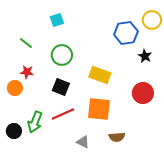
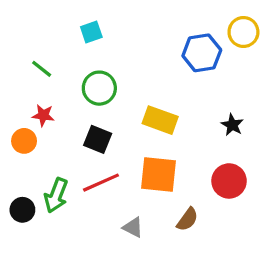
black star: (145, 56) -> (232, 125), moved
red circle: (143, 93) -> (229, 181), moved
brown semicircle: (117, 137) -> (187, 219), turned -49

